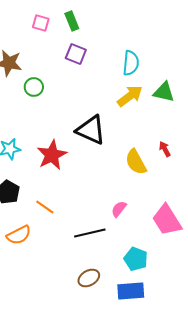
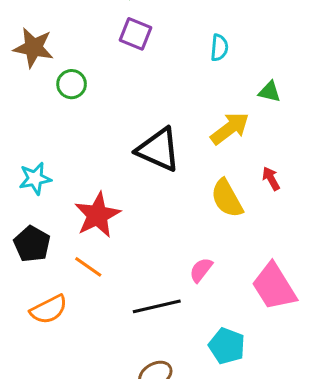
cyan semicircle: (131, 63) -> (219, 48), size x0.7
green triangle: (164, 92) -> (269, 92), size x0.7
yellow arrow: (130, 96) -> (230, 128), moved
red star: (52, 155) -> (97, 215), moved

